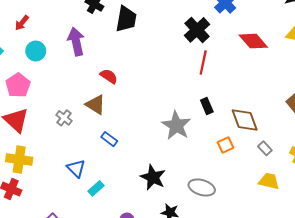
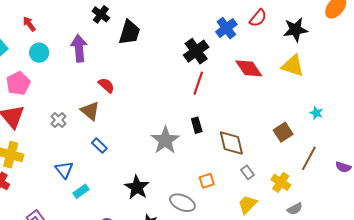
red arrow: (22, 23) -> (29, 24), turned 98
orange square: (225, 145) -> (207, 181), moved
yellow trapezoid: (269, 181) -> (248, 204), turned -65

